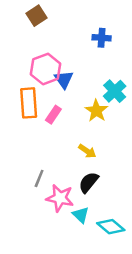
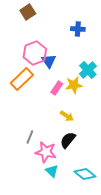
orange rectangle: (29, 103) -> (22, 79), turned 50
yellow star: (96, 111) -> (74, 85), turned 30
pink rectangle: (53, 115) -> (57, 88), moved
cyan triangle: (81, 215) -> (52, 171), moved

